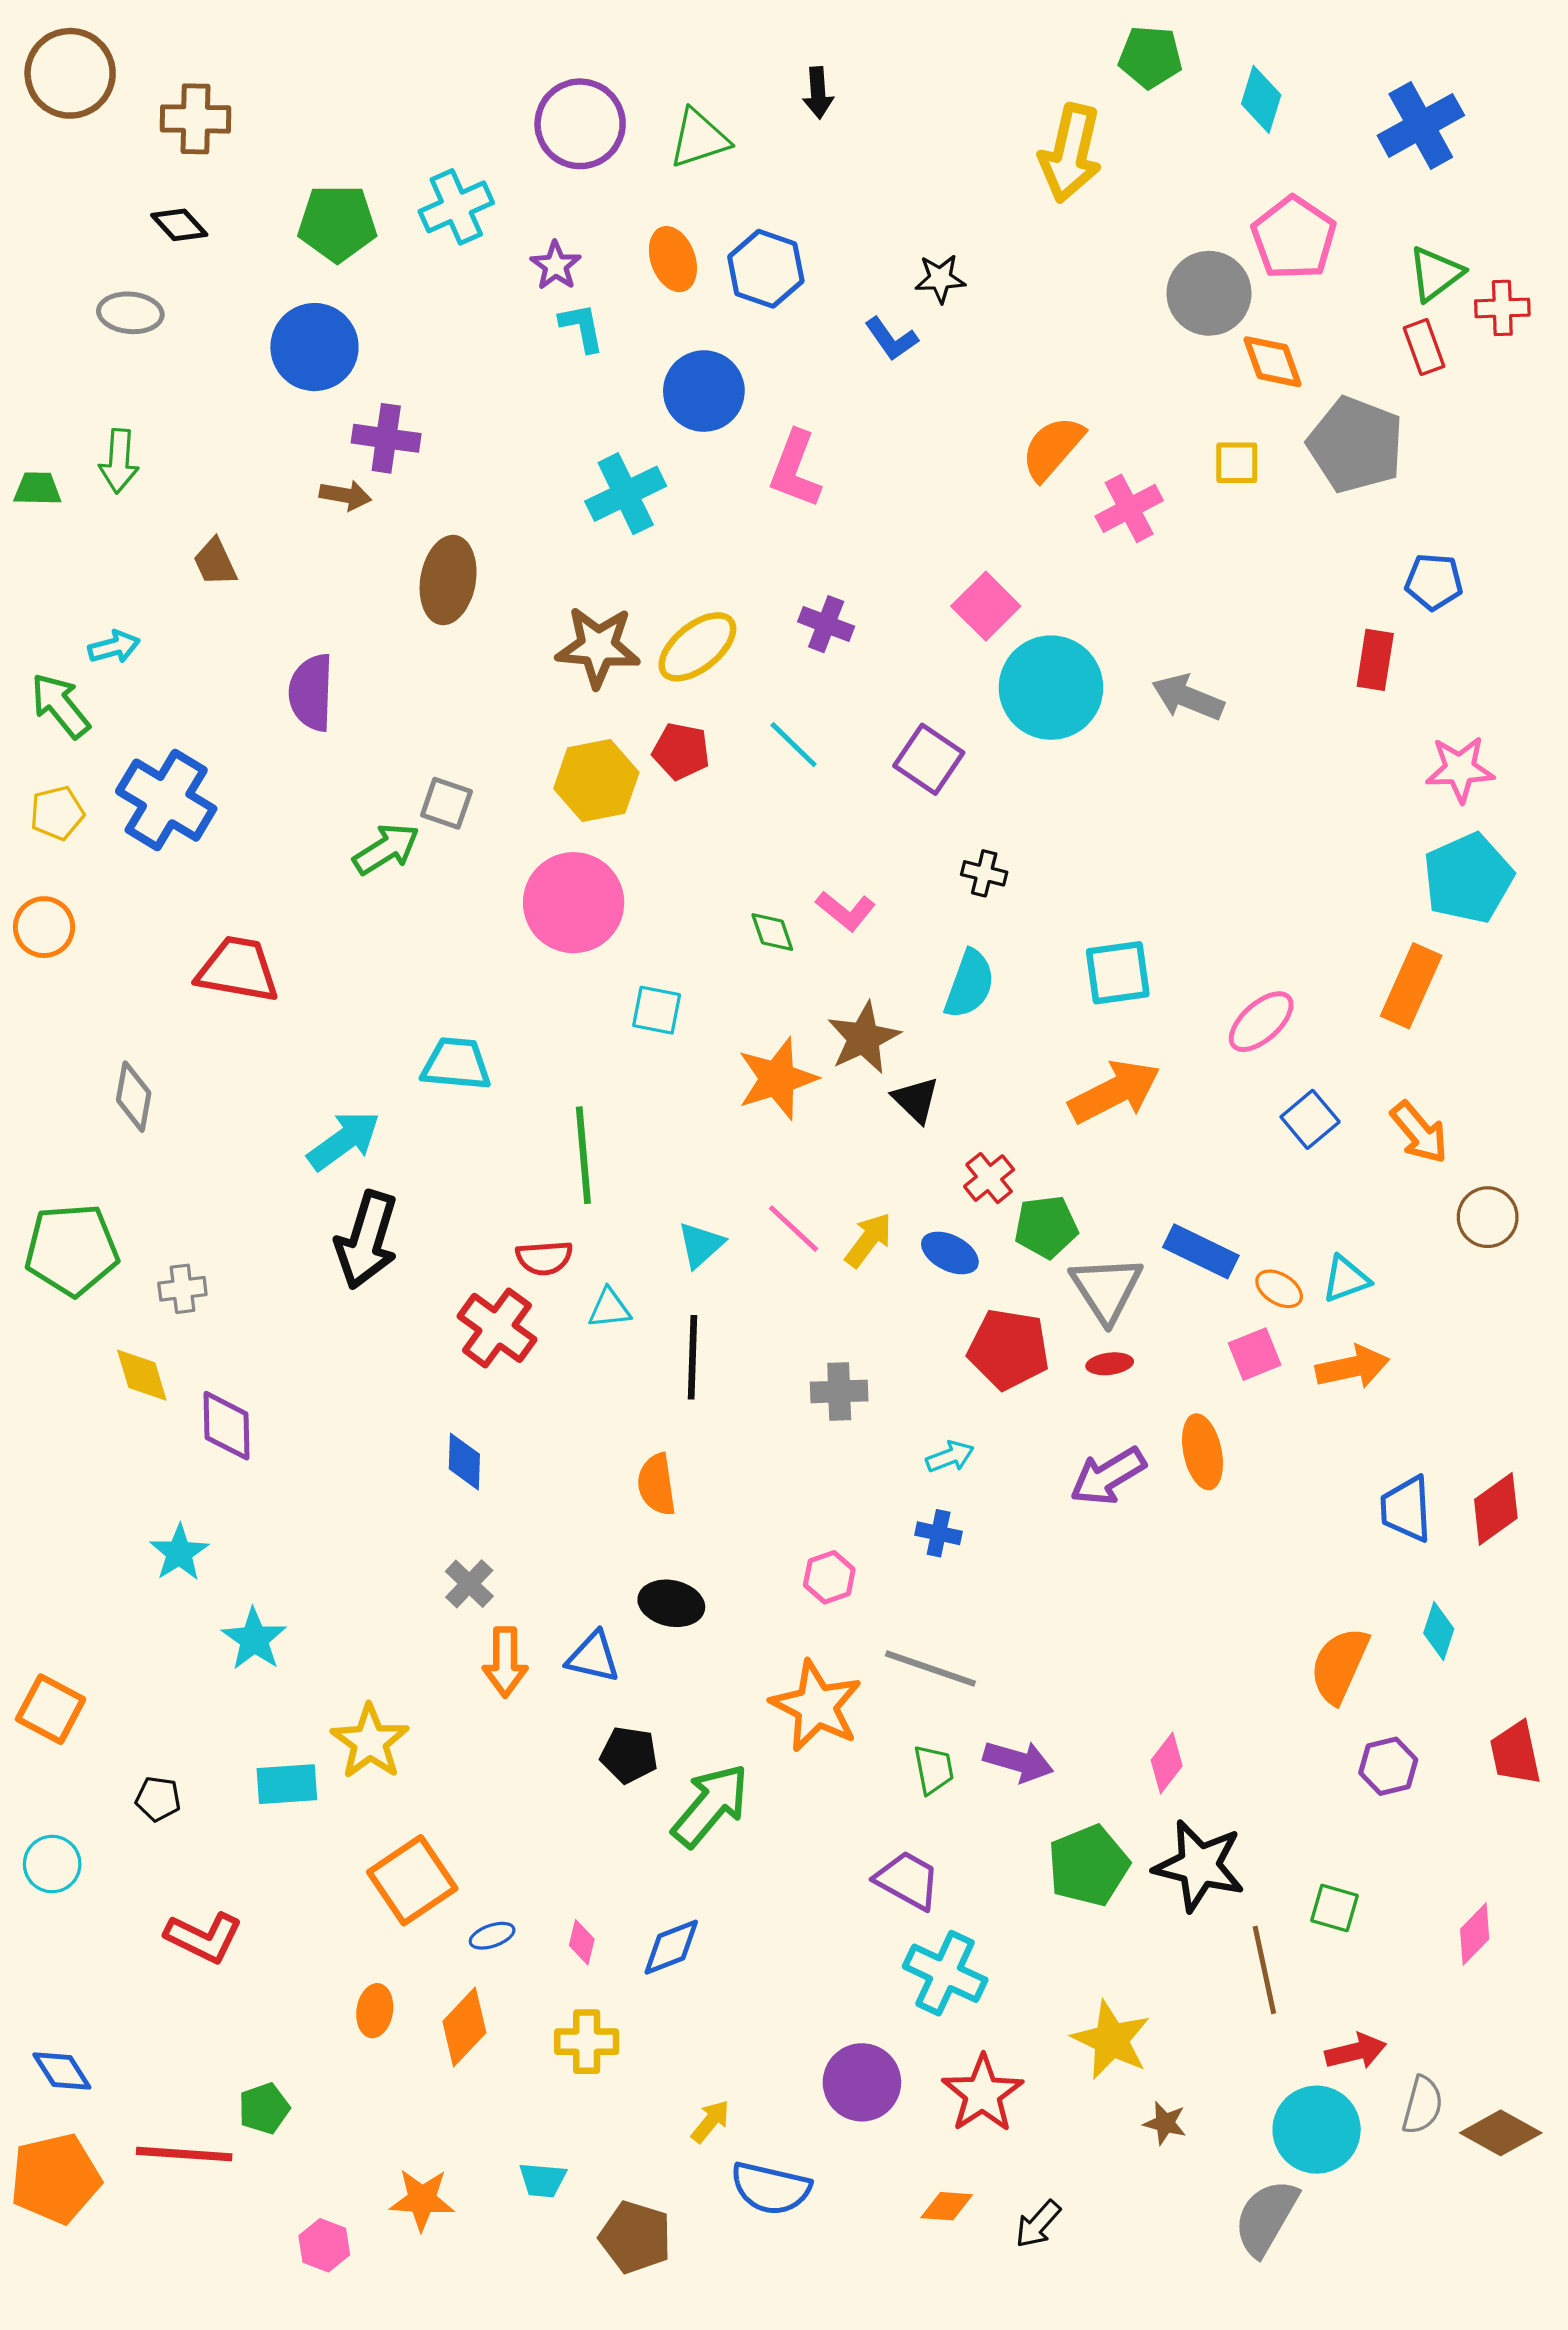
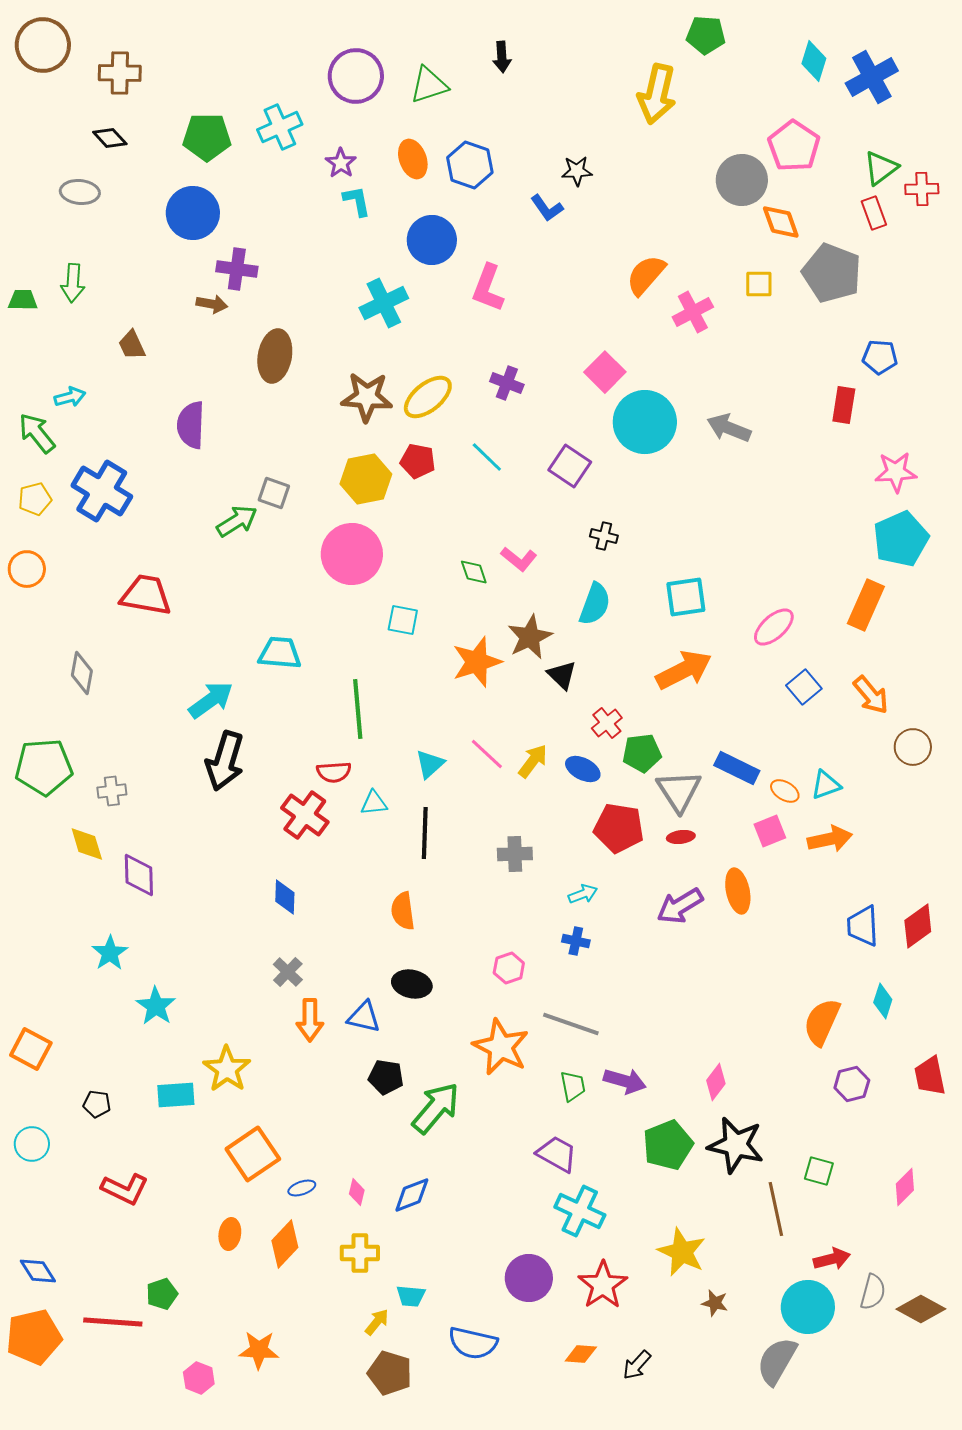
cyan diamond: (1261, 99) -> (814, 61), moved
yellow arrow: (710, 2121) -> (377, 1322), moved
cyan trapezoid: (543, 2180) -> (411, 1296), moved

